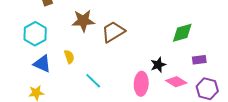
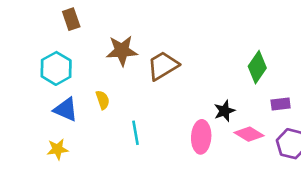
green diamond: (182, 33) -> (257, 67), turned -40
cyan line: (93, 81) -> (135, 133), turned 36

